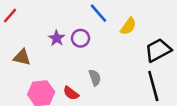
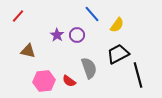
black trapezoid: (158, 50) -> (118, 54), moved
gray semicircle: (95, 78) -> (89, 68), size x1.5

